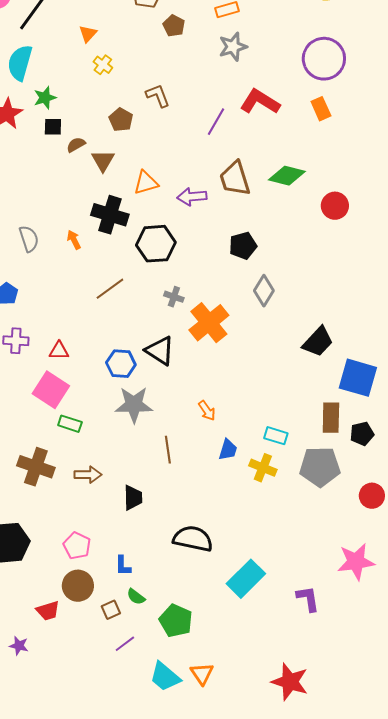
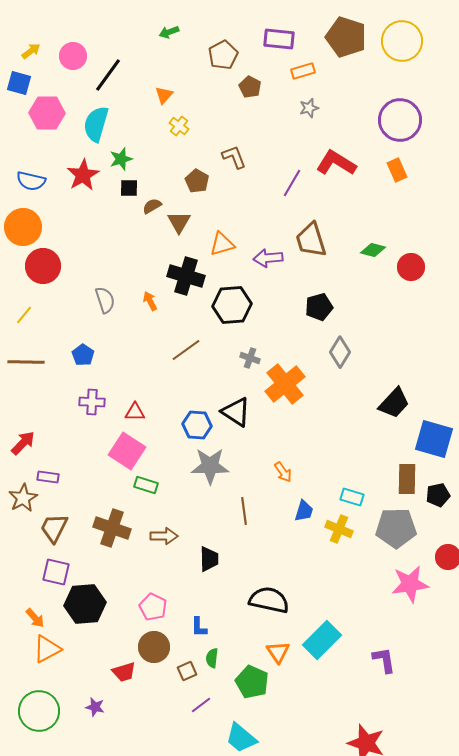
gray star: (233, 47) -> (309, 108), size x0.7
green diamond: (287, 176) -> (373, 250), moved, size x0.7
pink star: (356, 562) -> (410, 584), moved
green semicircle: (136, 597) -> (212, 658), turned 60
orange triangle: (202, 674) -> (278, 652), moved

